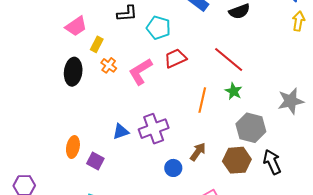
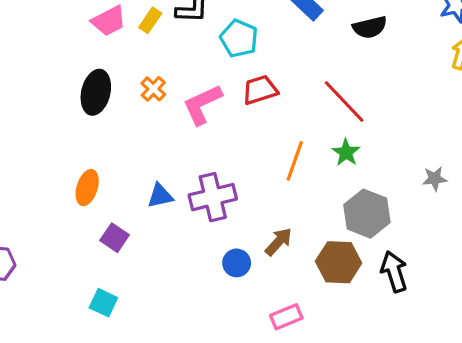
yellow rectangle: (97, 44) -> (150, 20), moved
gray star: (291, 101) -> (435, 179), size x0.6
orange ellipse: (73, 147) -> (87, 188), moved

